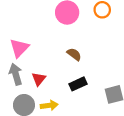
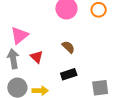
red triangle: (39, 79) -> (37, 57), moved, turned -32

